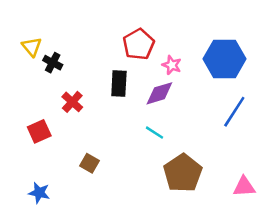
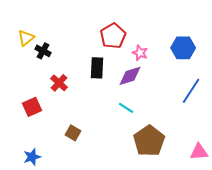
yellow triangle: (32, 47) -> (26, 38), turned 30
blue hexagon: (225, 59) -> (183, 48), size x0.7
blue star: (39, 193) -> (32, 157), turned -30

